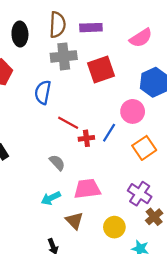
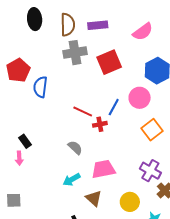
black ellipse: (20, 34) -> (35, 19), moved
blue semicircle: (43, 92) -> (40, 87), moved
blue line: (109, 133) -> (114, 107), moved

